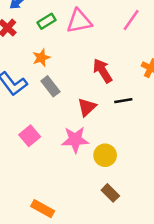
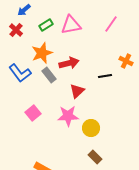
orange star: (41, 58) -> (42, 53), size x1.5
red arrow: (102, 71) -> (69, 63), moved, turned 108
black line: (123, 101) -> (105, 76), moved

